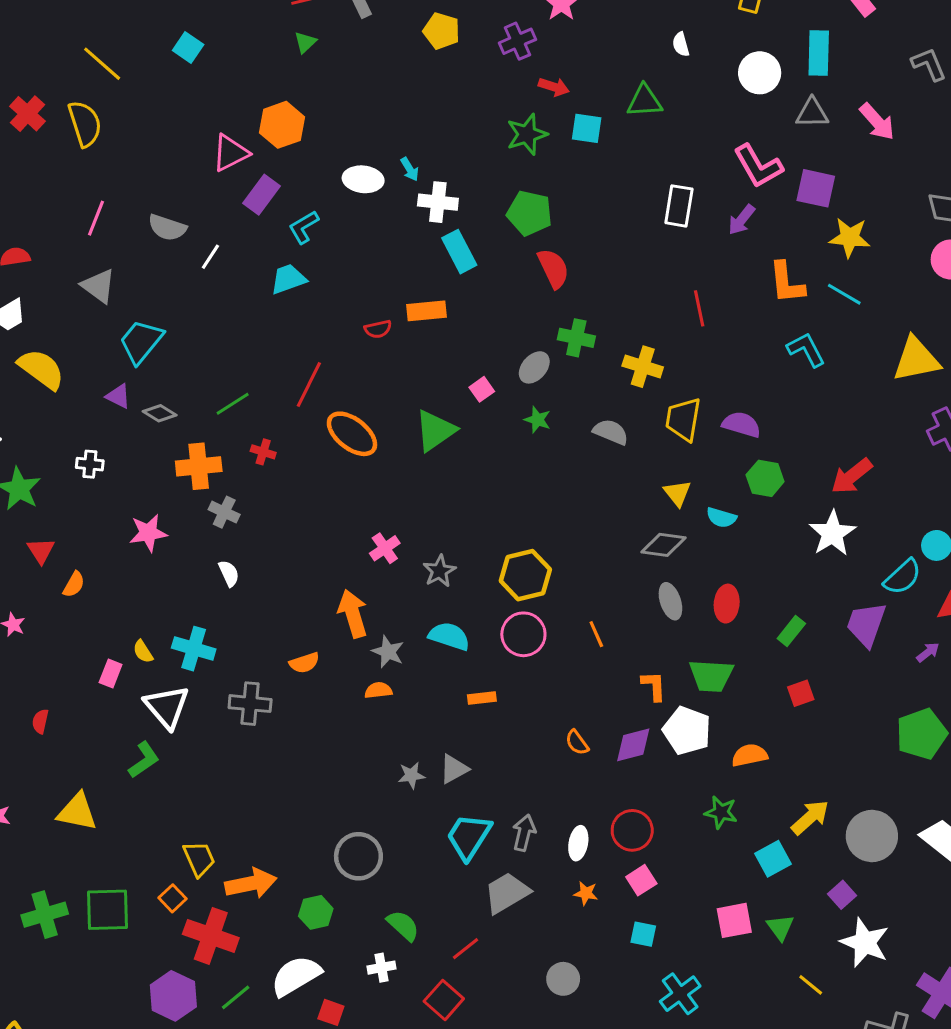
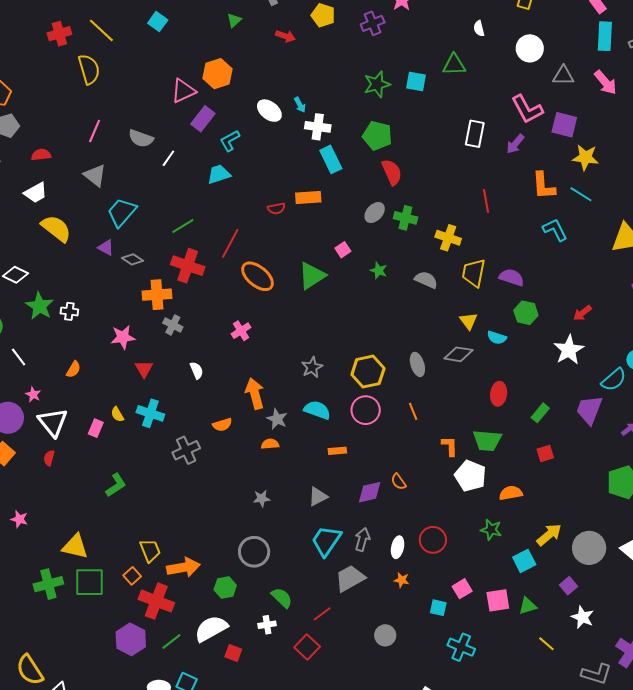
cyan rectangle: (819, 53) -> (605, 36), moved
red arrow: (554, 87) -> (285, 36), moved
red cross: (27, 114) -> (59, 34), moved, turned 30
white ellipse: (363, 179) -> (269, 111), turned 30
gray ellipse: (534, 367) -> (375, 213), moved
green line: (233, 404) -> (183, 226), moved
red cross: (263, 452) -> (188, 266), moved, size x2.0
white cross: (90, 464) -> (69, 311), moved
red arrow: (852, 476) -> (582, 313), size x0.7
pink cross: (385, 548) -> (241, 331), moved
red triangle: (41, 551) -> (144, 369), moved
white semicircle: (229, 573) -> (197, 370), moved
gray ellipse: (670, 601) -> (417, 364), moved
gray cross: (250, 704) -> (186, 450), turned -32
white triangle: (167, 707) -> (53, 422), moved
purple diamond: (633, 745) -> (370, 492), moved
gray star: (411, 775) -> (262, 498), moved
yellow triangle: (77, 812) -> (75, 547), moved
pink square: (641, 880) -> (462, 589), moved
green triangle: (780, 927) -> (528, 606), turned 48
white star: (865, 943) -> (582, 617), size x0.7
cyan cross: (680, 994) -> (461, 647), turned -32

